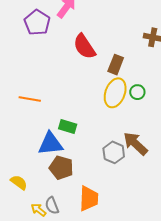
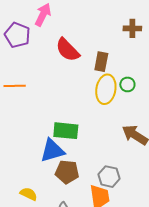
orange line: (30, 99) -> (15, 86), moved
green rectangle: (68, 127) -> (66, 131), size x1.4
gray hexagon: (114, 152) -> (109, 177), moved

